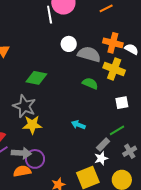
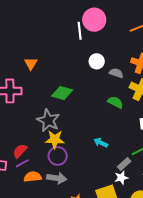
gray semicircle: (89, 54) -> (116, 73), size x0.6
gray arrow: (21, 153) -> (57, 178), moved
purple circle: (35, 159) -> (58, 156), moved
orange semicircle: (22, 171) -> (33, 177), moved

